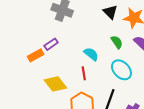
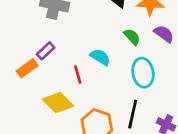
cyan ellipse: (121, 70) -> (143, 73), turned 40
red line: (84, 73) -> (78, 75), moved

